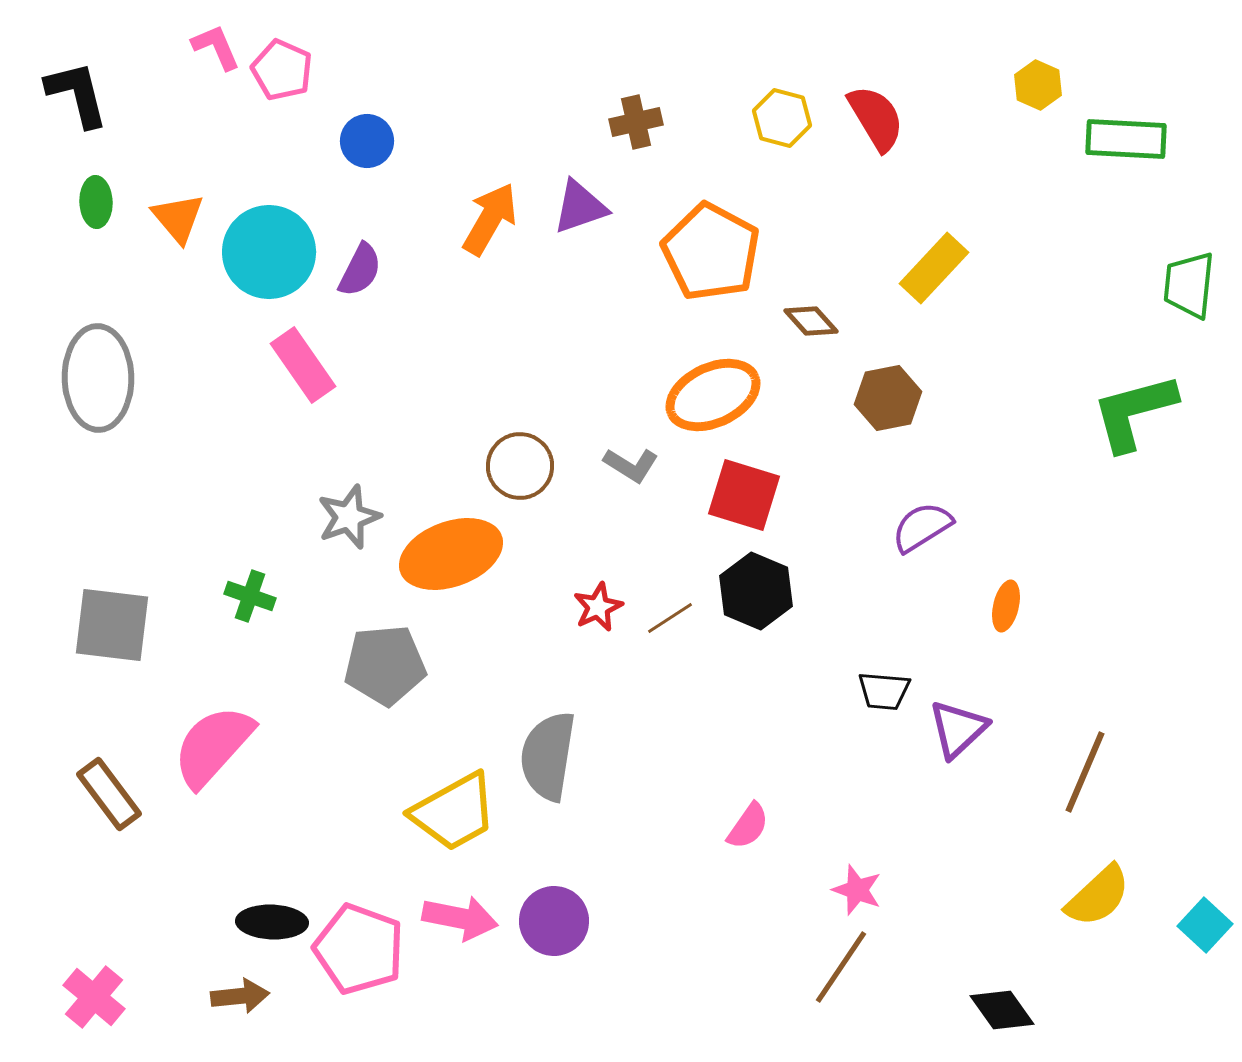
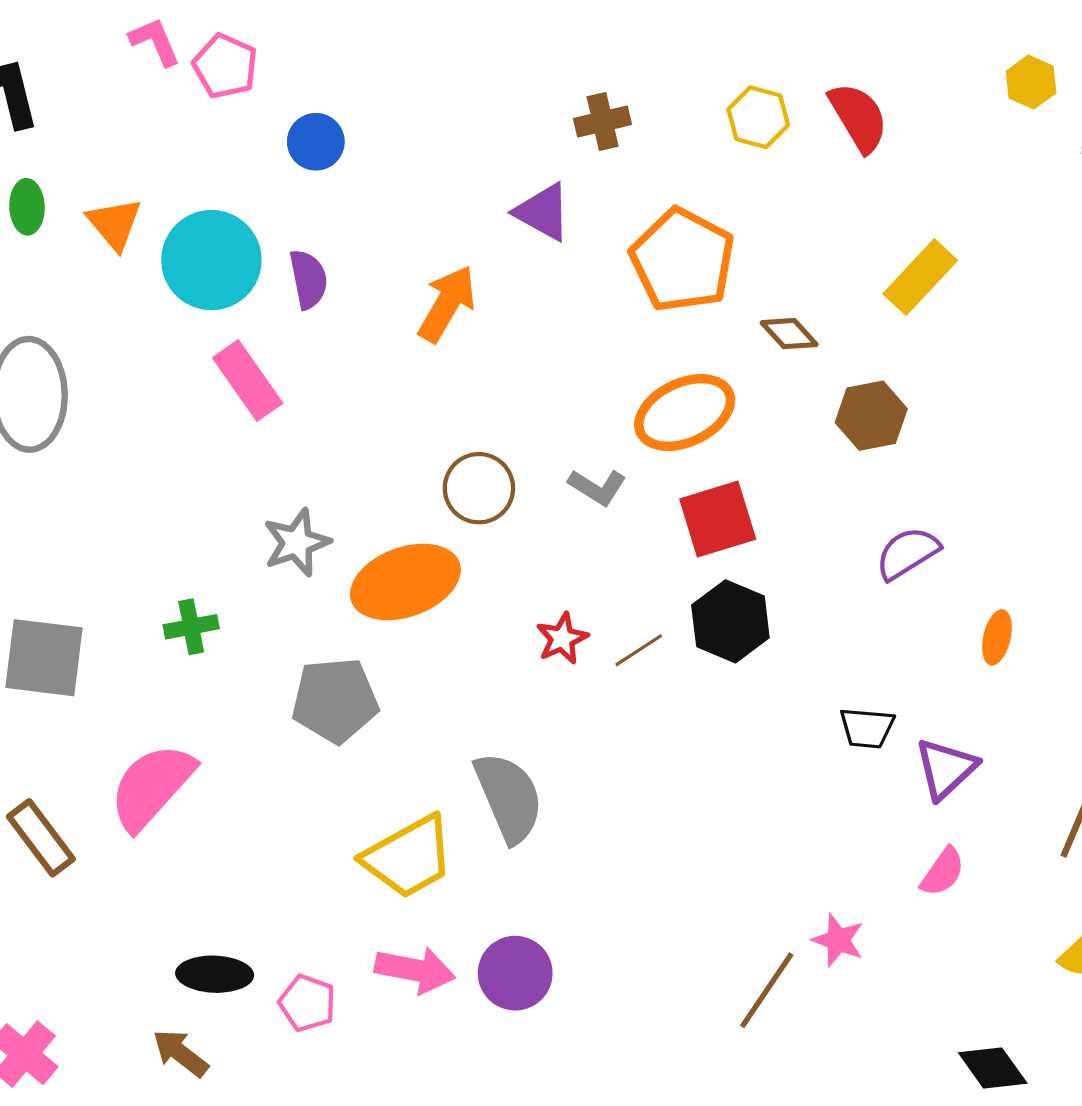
purple triangle: (580, 207) -> (543, 212), turned 48
orange arrow: (490, 219) -> (447, 304), moved
purple semicircle: (360, 270) -> (308, 279), turned -38
red square: (744, 495) -> (718, 519), turned -34
green cross: (250, 596) -> (191, 627), turned -30
gray semicircle: (548, 756) -> (509, 797), turned 148
pink semicircle: (748, 826) -> (943, 872), moved
pink pentagon: (359, 949) -> (307, 1003), size x0.6
brown line: (841, 967) -> (767, 990), moved
brown arrow: (240, 996) -> (180, 1053), turned -136

